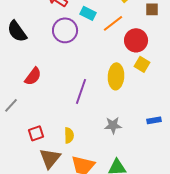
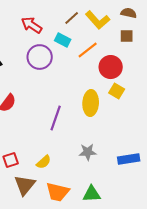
blue rectangle: (154, 120) -> (129, 159), moved, size x1.5
yellow semicircle: (69, 135) -> (44, 162), turned 49

